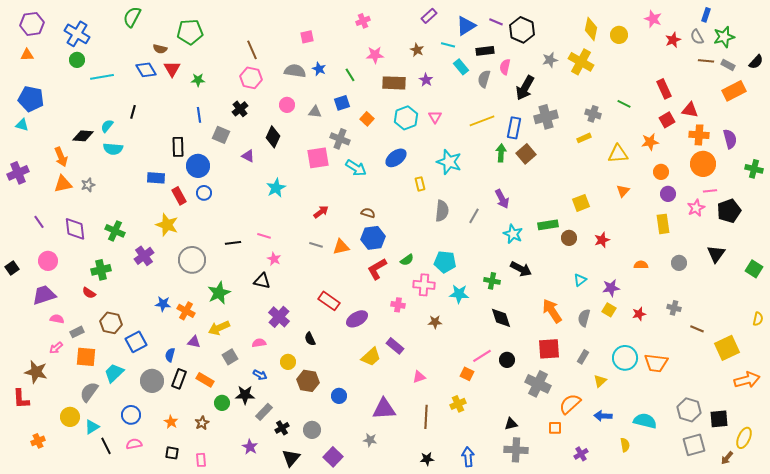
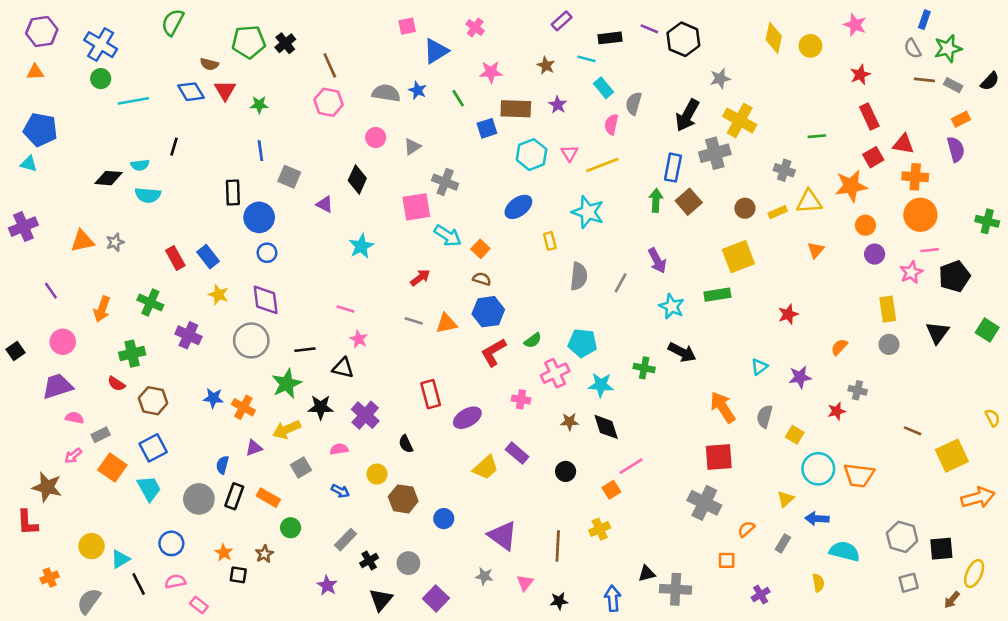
pink cross: (363, 21) -> (475, 28), turned -32
blue triangle: (466, 26) -> (436, 51), moved
pink square: (307, 37) -> (407, 26), moved
red star: (673, 40) -> (860, 75), moved
black rectangle: (485, 51) -> (610, 38), moved
yellow cross: (581, 62) -> (740, 120), moved
pink semicircle: (505, 67) -> (611, 124), moved
orange rectangle: (734, 91) -> (961, 119), size x0.6
blue square: (342, 103) -> (487, 128), moved
green line: (624, 104) -> (817, 136), turned -32
black cross: (240, 109) -> (285, 43), moved
gray triangle: (315, 112) -> (412, 147), turned -40
gray cross: (593, 114) -> (784, 170), moved
orange square: (367, 119) -> (480, 249), moved
yellow line: (482, 121) -> (602, 165), moved
cyan semicircle: (107, 126) -> (140, 165), turned -136
yellow rectangle: (584, 138) -> (778, 212), moved
purple semicircle: (730, 139) -> (956, 149), moved
orange star: (650, 142) -> (851, 186), size x1.4
orange arrow: (61, 157) -> (102, 309), moved, turned 42
cyan arrow: (356, 168) -> (448, 236), moved
blue rectangle: (156, 178) -> (208, 257), moved, turned 48
red rectangle: (179, 196) -> (175, 258), moved
yellow square: (581, 203) -> (738, 257), moved, size x1.4
yellow rectangle: (663, 224) -> (888, 309), moved
yellow star: (167, 225) -> (219, 295), size x0.7
purple diamond: (75, 229) -> (266, 300), moved
brown circle: (569, 238) -> (745, 208), moved
black line: (233, 243) -> (305, 350), moved
purple cross: (144, 256) -> (188, 335), turned -30
orange semicircle: (641, 265) -> (839, 347), turned -48
green square: (754, 269) -> (987, 330), moved
pink cross: (424, 285) -> (555, 373), turned -30
red rectangle: (329, 301) -> (431, 394), turned 40
gray cross: (674, 308) -> (858, 390), moved
yellow square: (609, 310) -> (795, 435), moved
black diamond: (501, 318) -> (606, 427), moved
yellow semicircle: (758, 319) -> (992, 418), turned -40
brown hexagon: (111, 323) -> (153, 401), moved
blue square: (136, 342) -> (153, 448), moved
purple triangle: (194, 342) -> (254, 448), turned -32
orange square: (86, 357) -> (112, 467), turned 30
gray rectangle: (583, 357) -> (783, 543), moved
black circle: (507, 360) -> (566, 471), moved
cyan trapezoid: (114, 373) -> (149, 488), turned 105
orange square: (467, 374) -> (611, 490), turned 32
pink triangle: (419, 377) -> (525, 583), moved, turned -32
gray semicircle: (89, 392) -> (89, 601), moved
black star: (245, 395) -> (321, 407), moved
orange semicircle: (570, 404) -> (746, 529), size x0.6
purple triangle: (384, 409) -> (503, 536), turned 40
blue arrow: (603, 416) -> (817, 519), moved
black triangle: (511, 424) -> (647, 574), moved
gray square: (694, 445) -> (909, 583), size x0.7
black square: (172, 453) -> (238, 575), moved
pink rectangle: (201, 460) -> (199, 605), moved, turned -48

